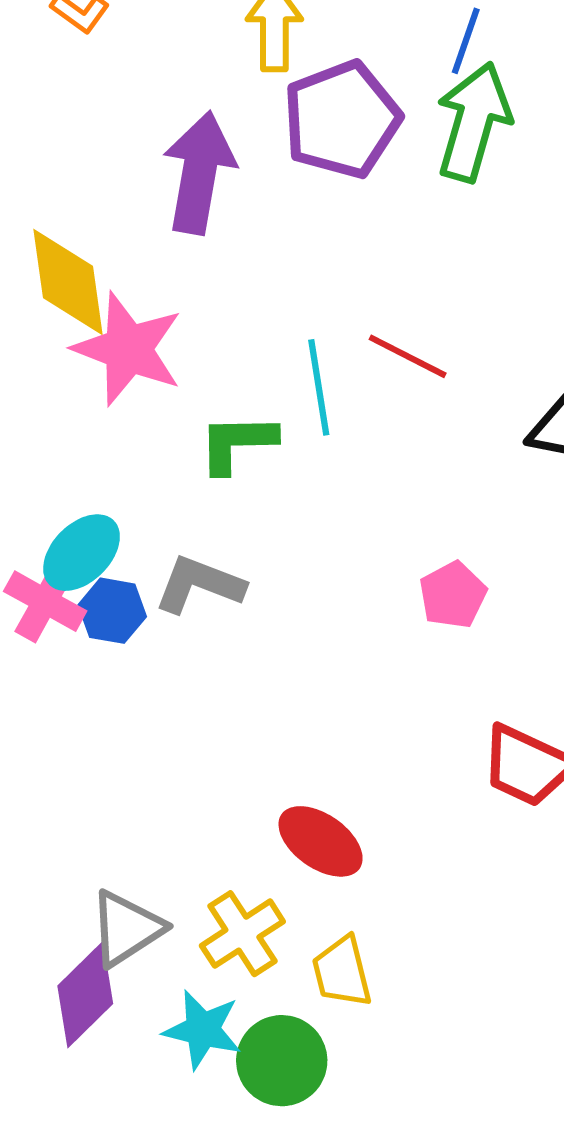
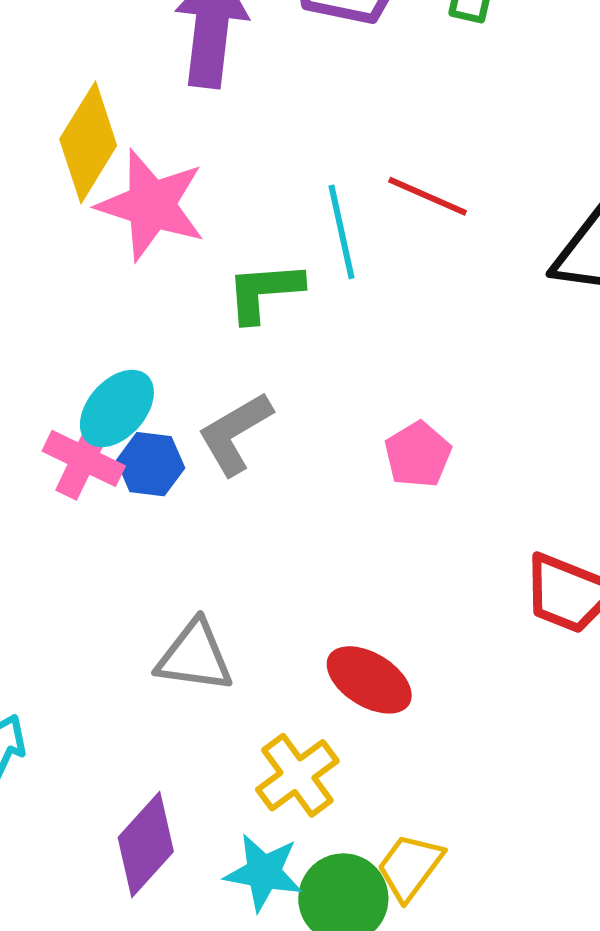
yellow diamond: (68, 282) -> (88, 142), turned 43
gray L-shape: (199, 585) -> (235, 433), turned -48
pink pentagon: (453, 595) -> (418, 455), moved
gray triangle: (126, 928) -> (195, 656), moved, turned 44
yellow trapezoid: (342, 972) -> (410, 867), moved, turned 54

